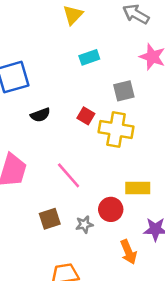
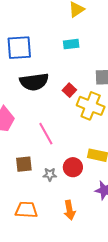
cyan rectangle: (89, 57) -> (71, 44), moved
black semicircle: (40, 115) -> (34, 82), size x1.8
orange arrow: (128, 252) -> (70, 210), moved

